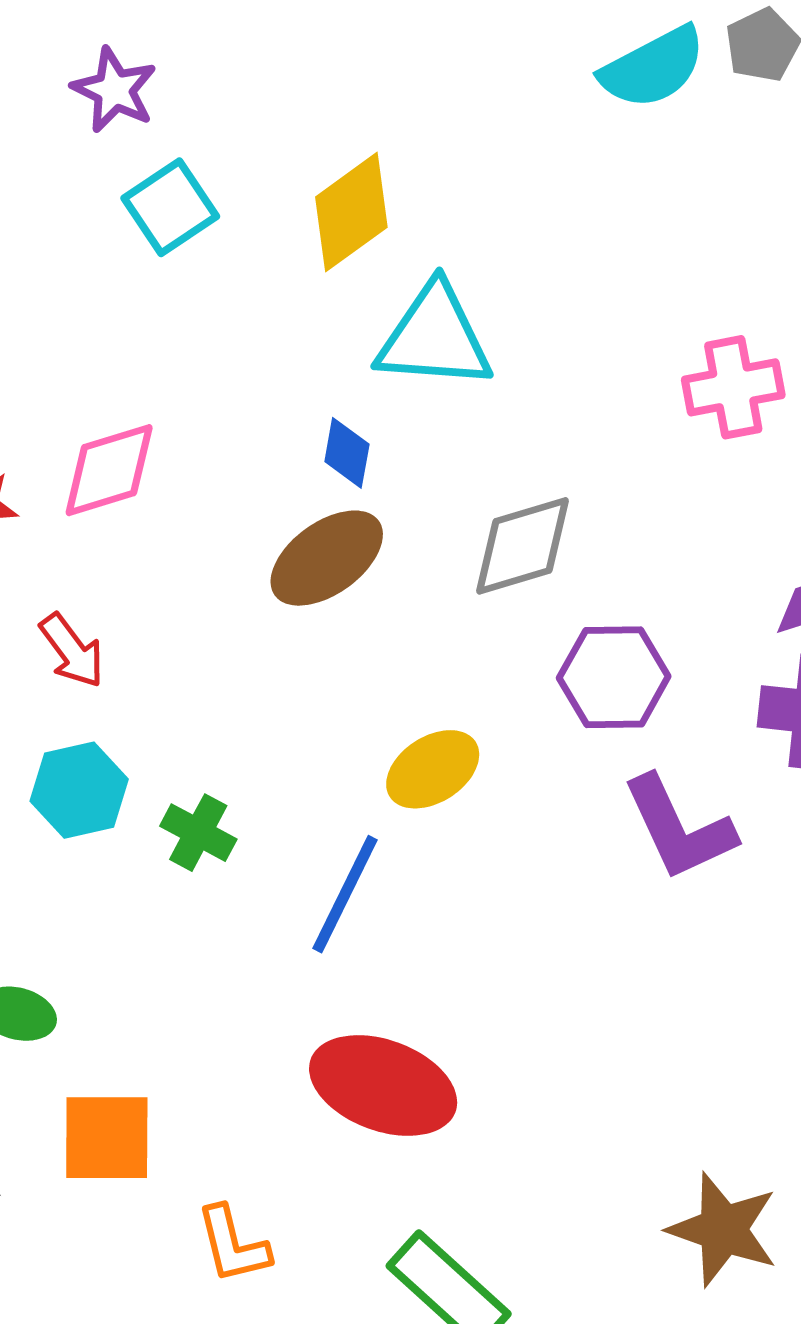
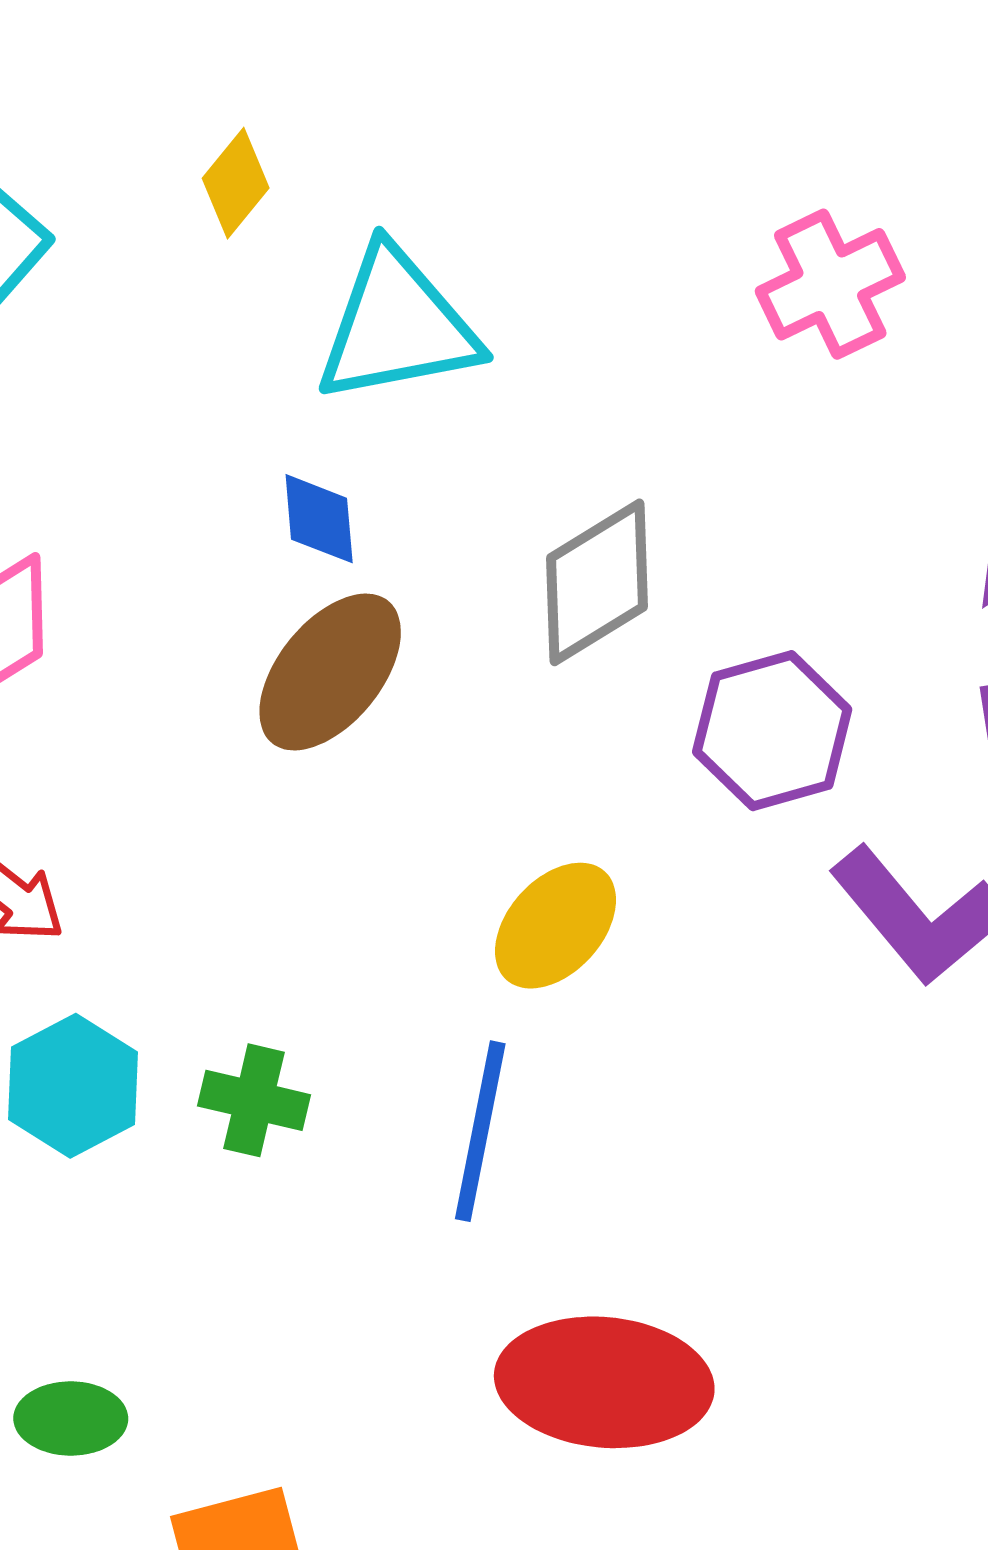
yellow diamond: (351, 212) -> (236, 183), size x0.6

